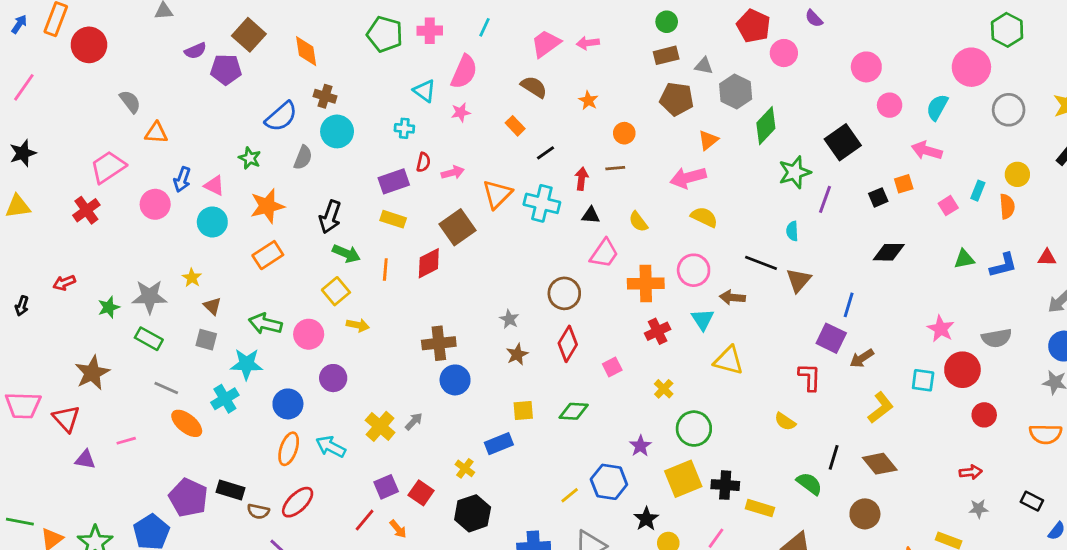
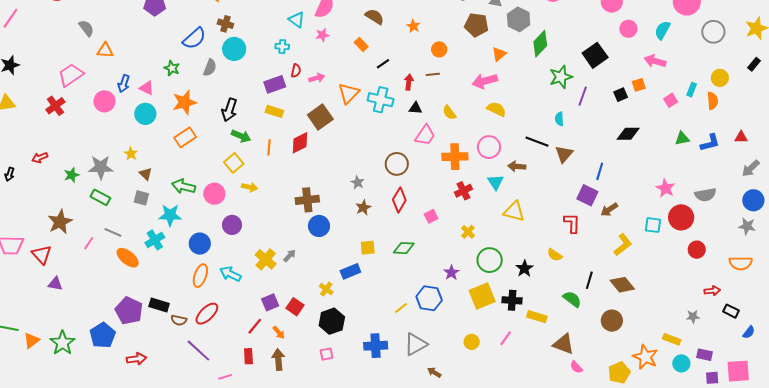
pink line: (126, 441) -> (89, 243), moved, turned -40
red arrow: (971, 472) -> (712, 291), moved
black star: (646, 519) -> (524, 268), moved

